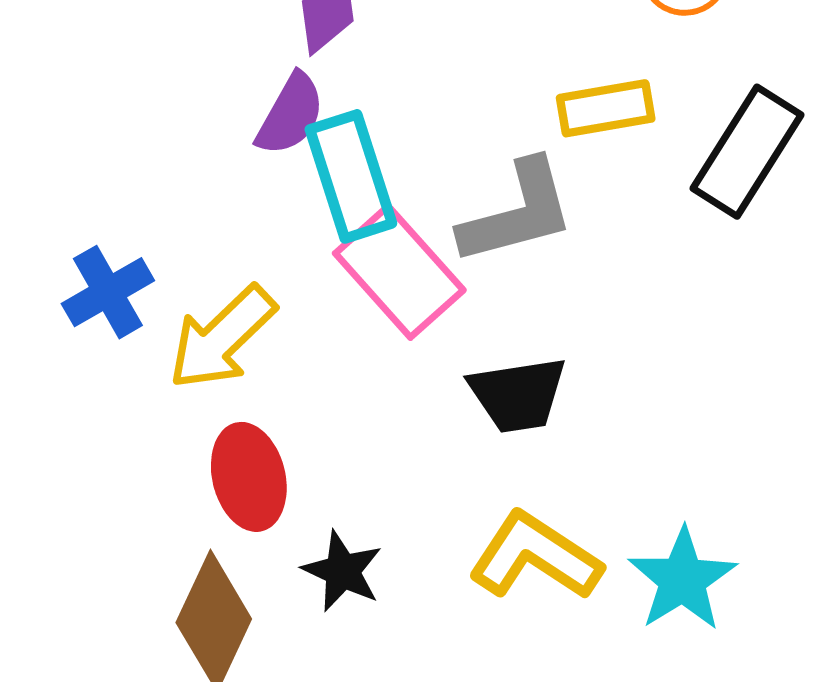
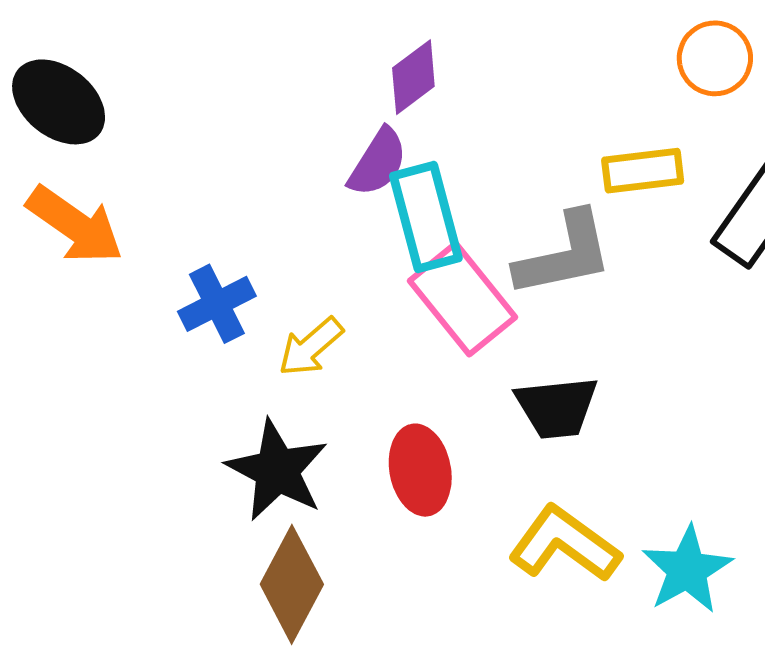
yellow arrow: (222, 338) -> (311, 347), size x0.7
red ellipse: (249, 477) -> (420, 470), moved
black star: (342, 571) -> (277, 470), moved, size x1.5

